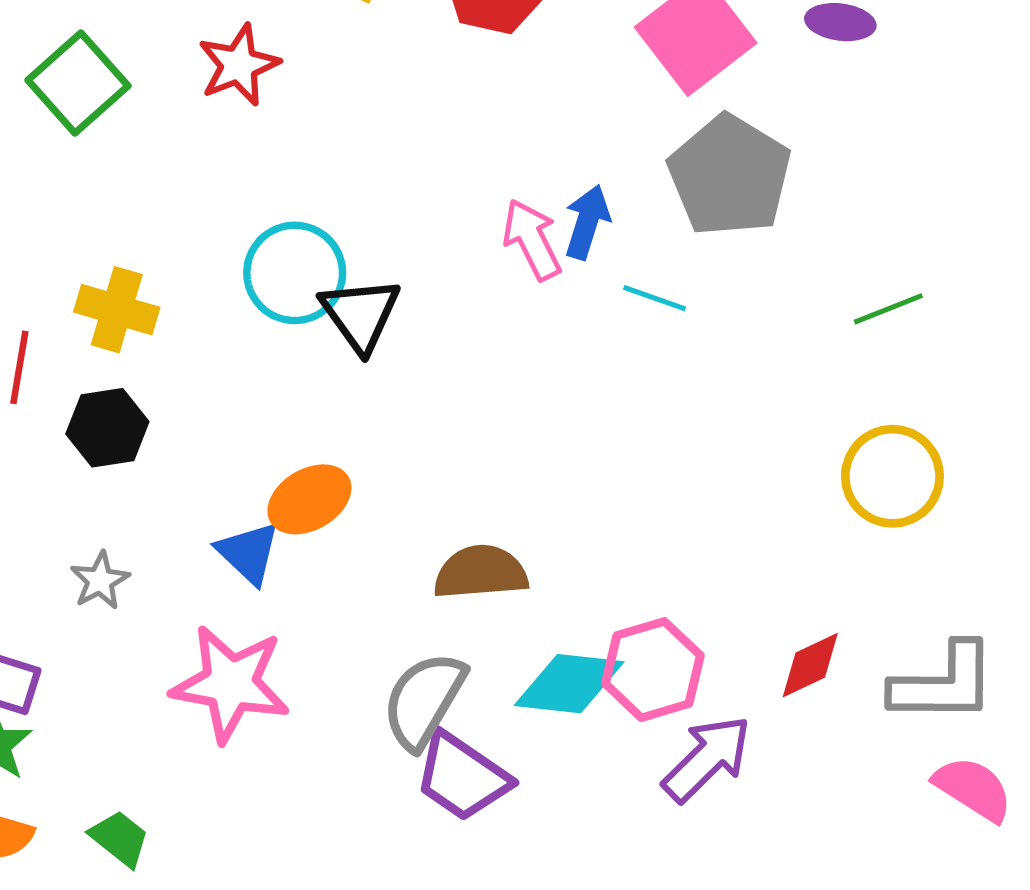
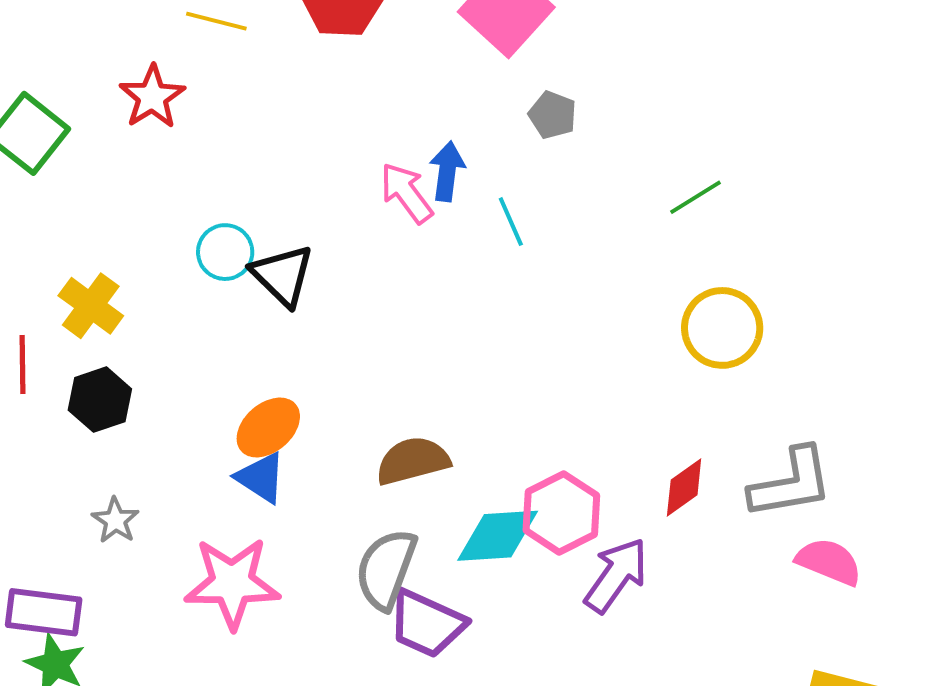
gray pentagon: (730, 176) -> (553, 115), size x0.5
cyan circle: (295, 273) -> (225, 252), size x0.7
cyan line: (655, 298) -> (511, 222), turned 57
yellow cross: (117, 310) -> (91, 306), turned 30
blue triangle: (248, 553) -> (261, 478), moved

